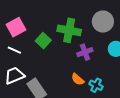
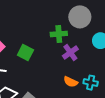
green cross: (69, 30) -> (59, 34), moved, size x0.7

